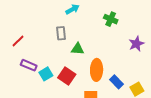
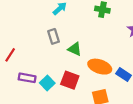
green triangle: (78, 49) -> (75, 49), turned 32
orange ellipse: (97, 70) -> (100, 67), turned -60

